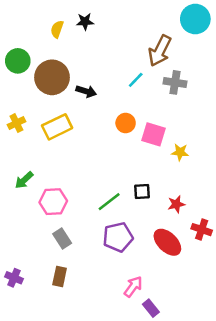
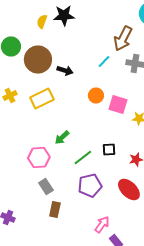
black star: (85, 22) -> (64, 16), size x1.5
green arrow: (24, 180) -> (62, 138), moved
brown rectangle: (60, 276) -> (55, 210), moved

